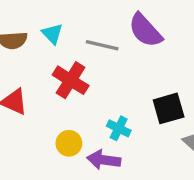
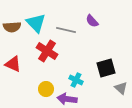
purple semicircle: (145, 30) -> (92, 21), size x0.6
cyan triangle: (52, 34) -> (36, 23), size x1.5

